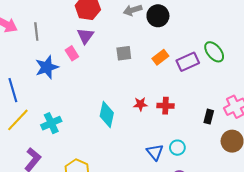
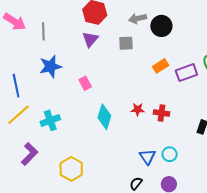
pink rectangle: (72, 53) -> (85, 83), moved
gray square: (124, 53) -> (126, 43), moved

